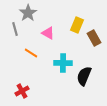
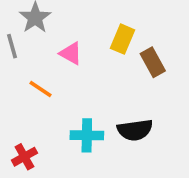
cyan cross: (63, 63) -> (87, 135), moved
black semicircle: (84, 76) -> (135, 130), turned -120

